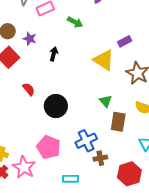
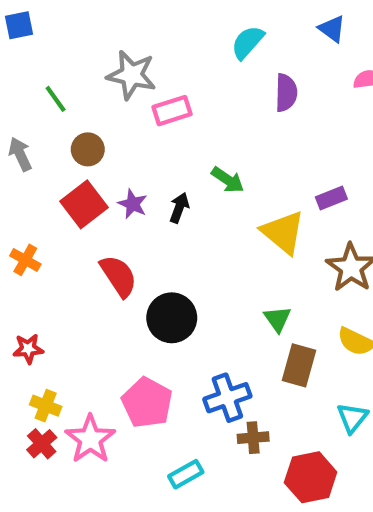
green arrow: (75, 22) -> (228, 180), moved
purple star: (30, 39) -> (133, 204), moved
red semicircle: (29, 89) -> (118, 276), size x1.5
cyan rectangle: (71, 179) -> (186, 474), turned -35

